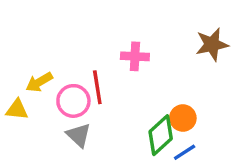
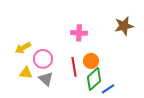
red line: (97, 87) -> (74, 67), moved
yellow triangle: (17, 109) -> (26, 73), moved
orange circle: (183, 118) -> (91, 61), moved

